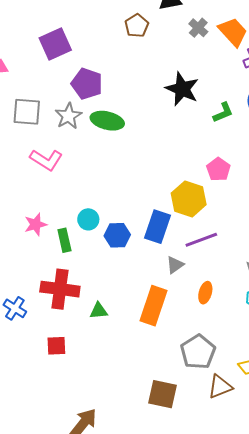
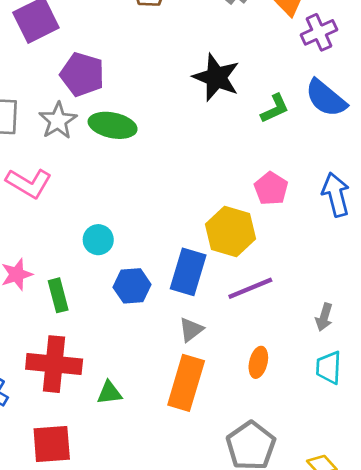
cyan circle: (88, 219) -> (98, 240), moved
gray triangle: (175, 265) -> (191, 330), moved
red square: (56, 346) -> (52, 444), size x1.4

